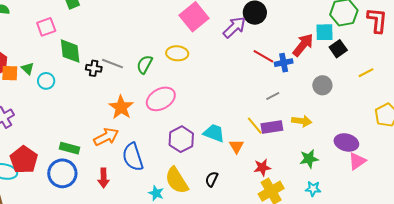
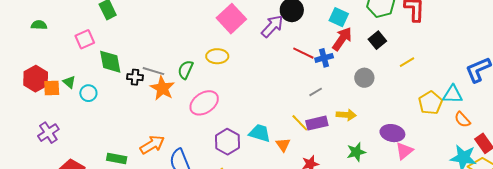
cyan square: (325, 32) -> (339, 17), moved, turned 30
orange star: (121, 107) -> (162, 88), moved

